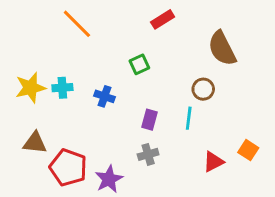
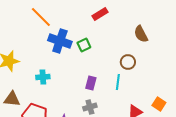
brown semicircle: (222, 48) -> (141, 34), size x0.7
cyan cross: (62, 88) -> (43, 77), moved
blue cross: (105, 96) -> (60, 41), moved, size x1.6

